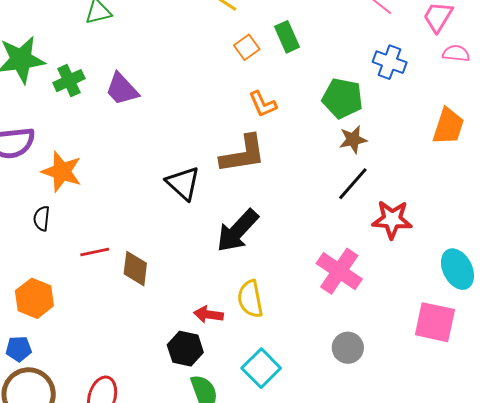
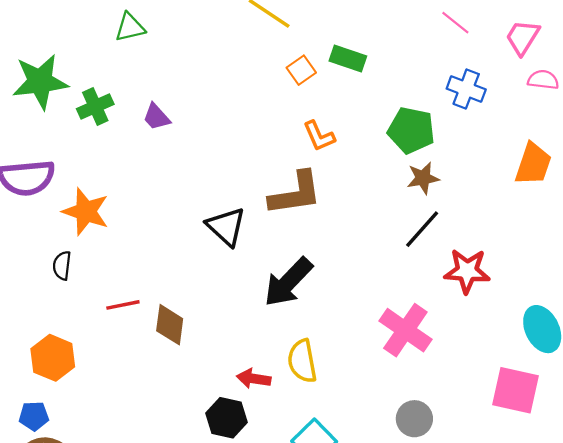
green rectangle: (287, 37) -> (348, 58), turned -48
purple trapezoid: (122, 89) -> (156, 117), size x0.7

